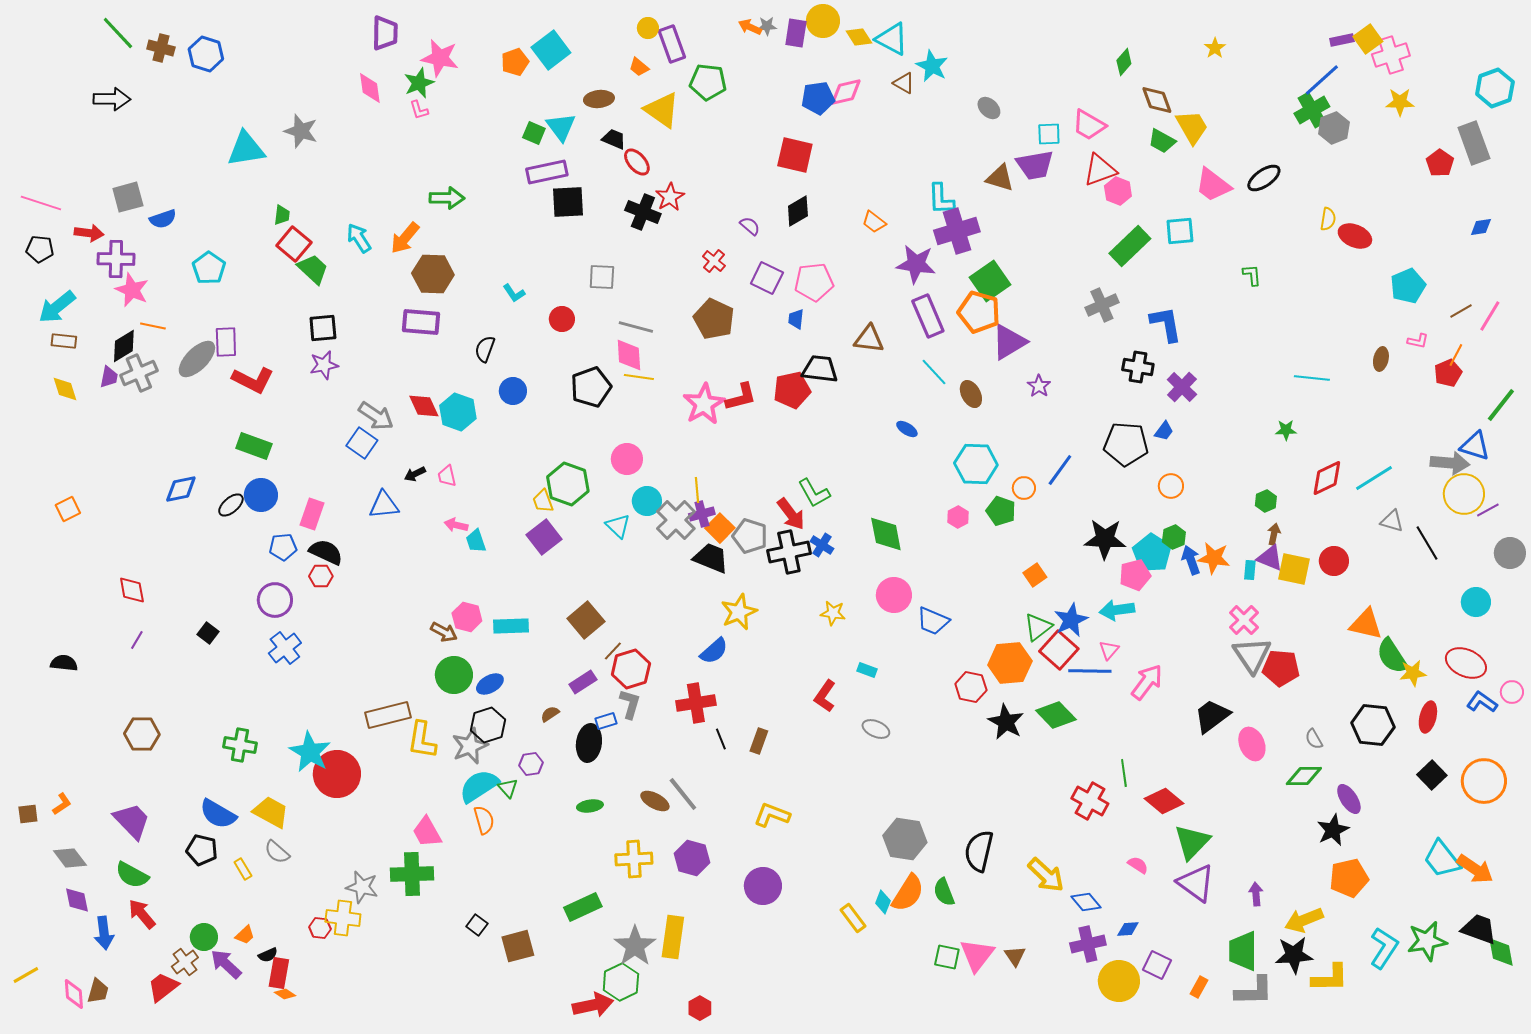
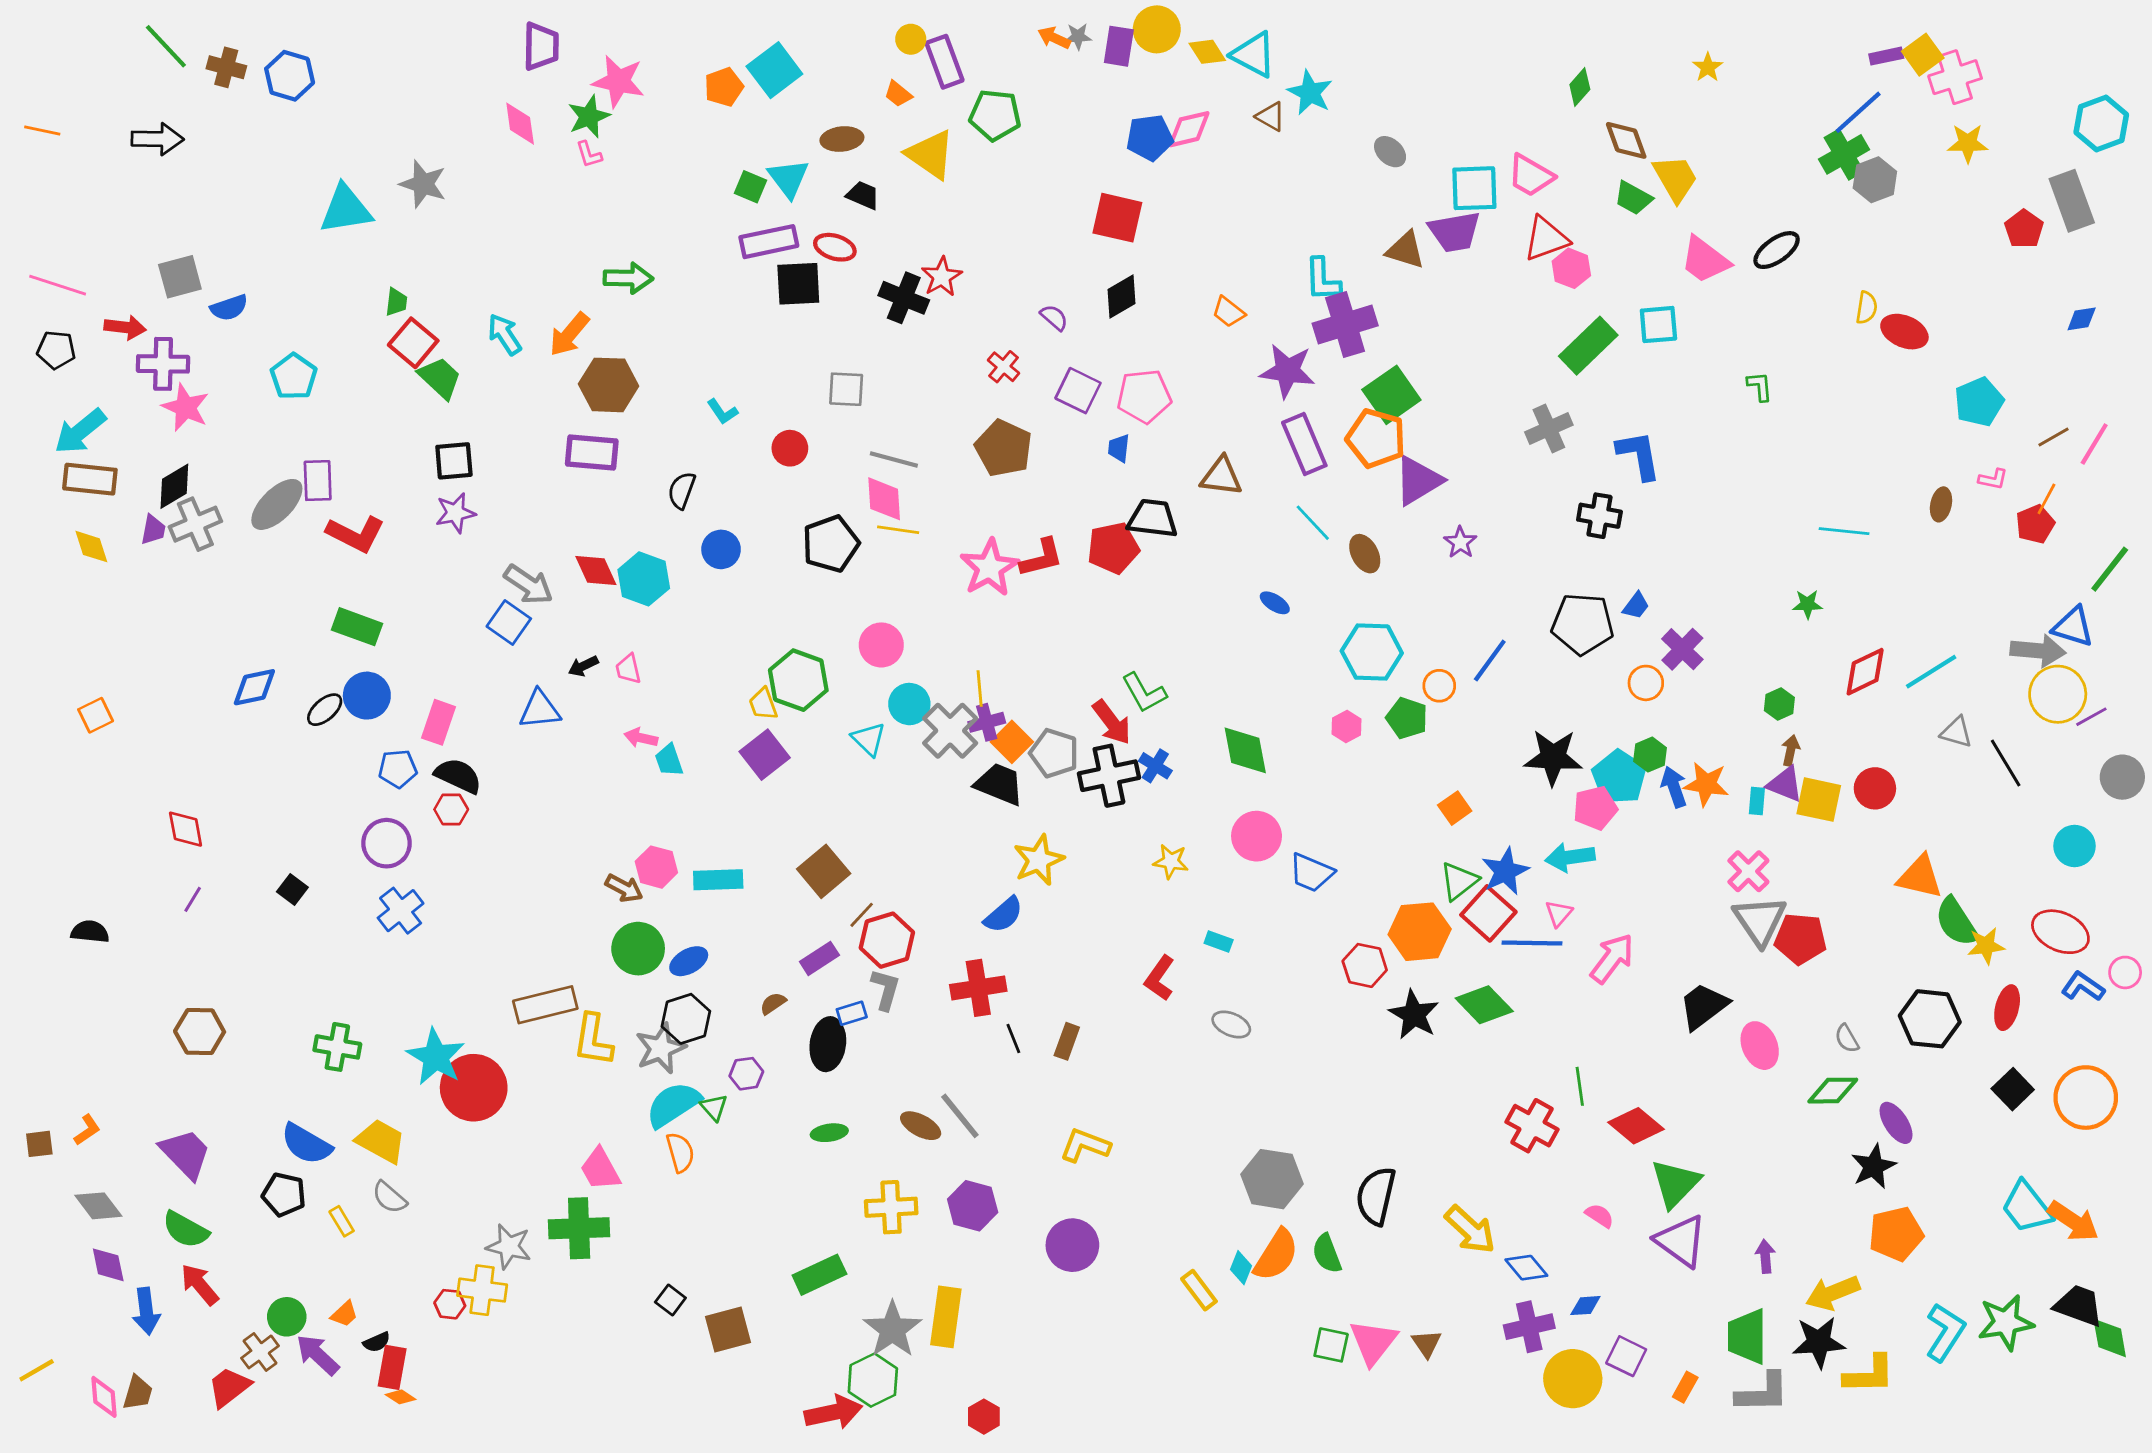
cyan square: (1049, 134) -> (1474, 188), size x1.5
red ellipse: (637, 162) -> (835, 247), moved, turned -32
orange line: (153, 326) -> (42, 131), moved
brown rectangle: (64, 341) -> (90, 479), size x1.5
purple cross: (1182, 387) -> (1682, 649), moved

